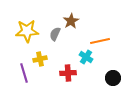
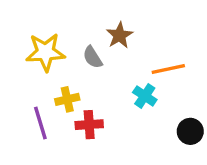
gray semicircle: (55, 34) -> (93, 57), turned -56
red cross: (68, 73) -> (89, 125), moved

